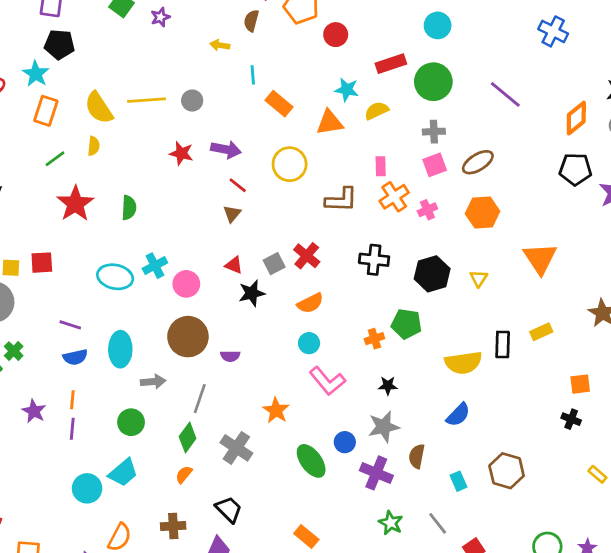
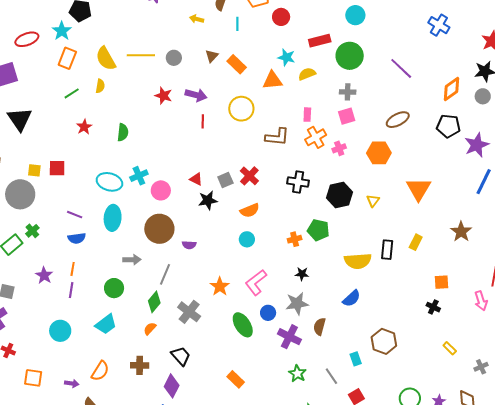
cyan line: (253, 75) -> (237, 24), moved
brown ellipse: (478, 162) -> (398, 120), moved
red line: (238, 185) -> (203, 121), turned 48
red star: (75, 204) -> (84, 127), size x0.6
brown triangle: (232, 214) -> (212, 56), moved
yellow rectangle: (541, 332) -> (416, 242), turned -42
cyan ellipse: (120, 349) -> (113, 218), moved
pink L-shape: (327, 381) -> (256, 282), moved, turned 88
cyan rectangle: (458, 481) -> (356, 359), moved
cyan circle: (87, 488) -> (60, 331), moved

